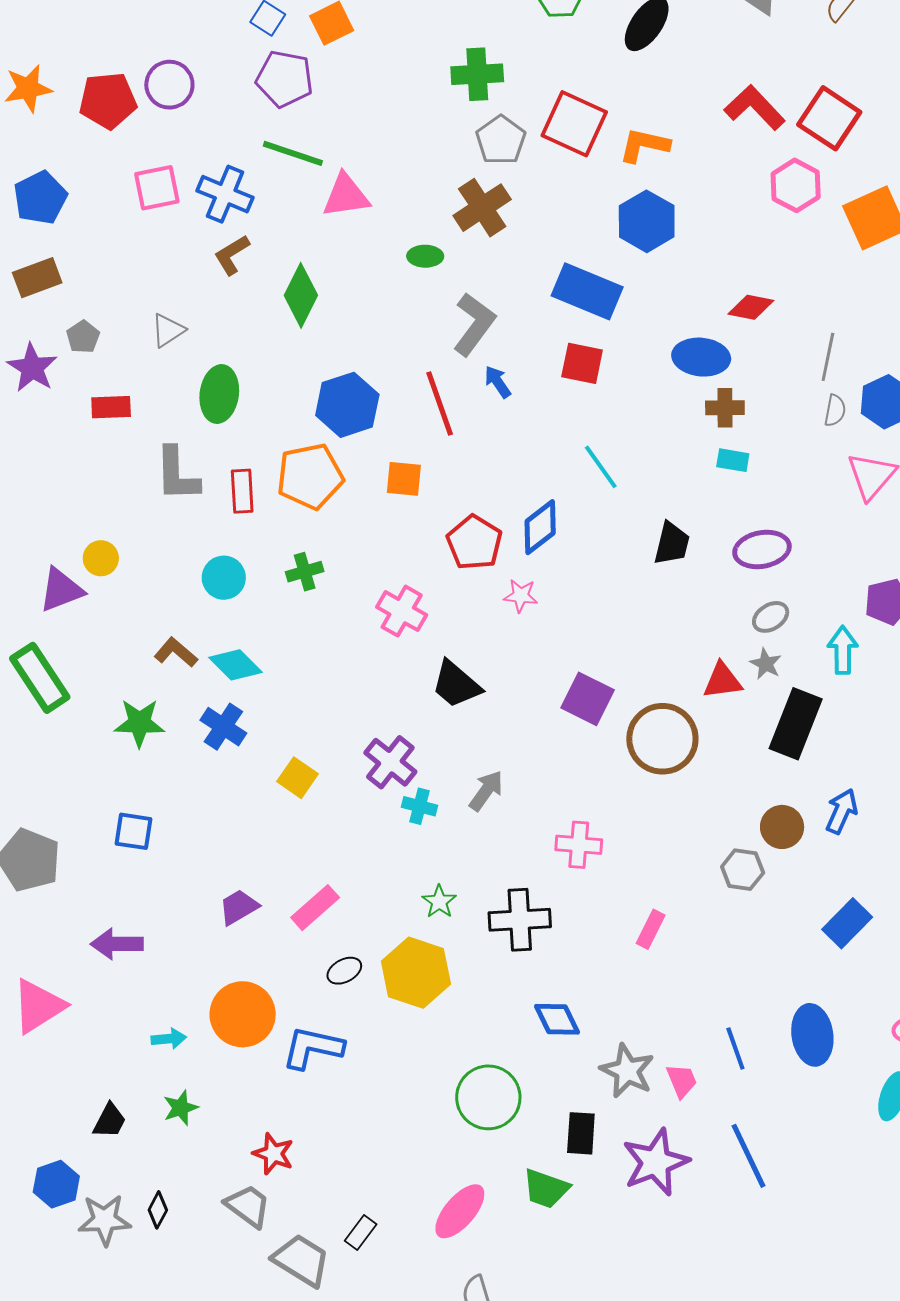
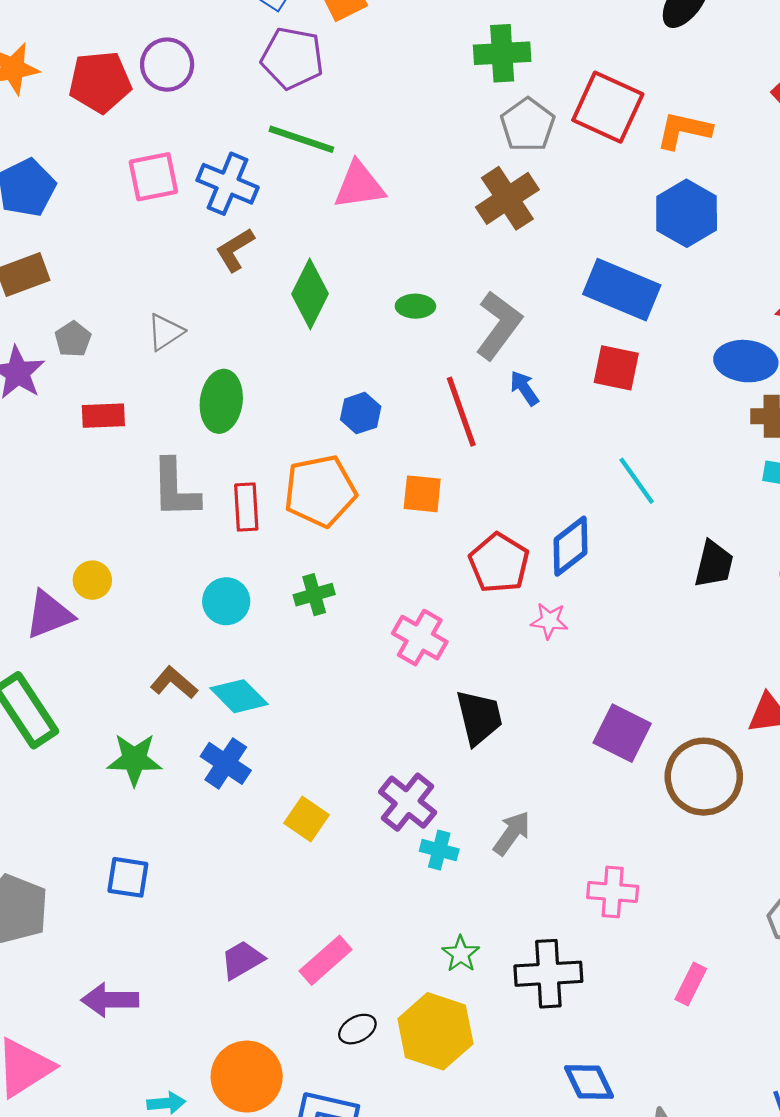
green ellipse: (425, 256) -> (415, 306), moved
blue hexagon: (347, 405) -> (361, 413), size x0.6
black trapezoid: (456, 684) -> (479, 717), turned -144

